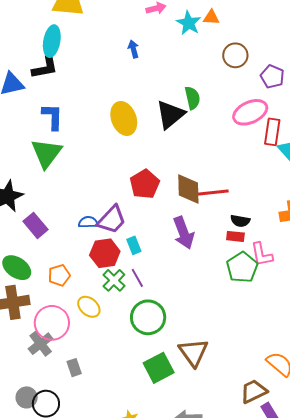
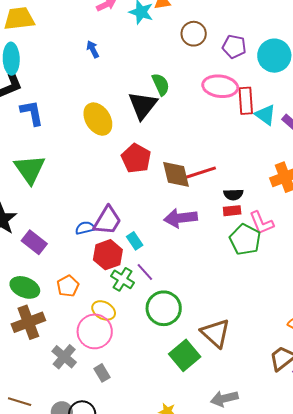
pink ellipse: (250, 112) -> (220, 86), turned 44
blue L-shape: (53, 117) -> (32, 113), moved
red pentagon: (145, 184) -> (136, 158), moved
purple arrow: (184, 233) -> (181, 218), turned 116
pink circle: (52, 323) -> (95, 331), moved

